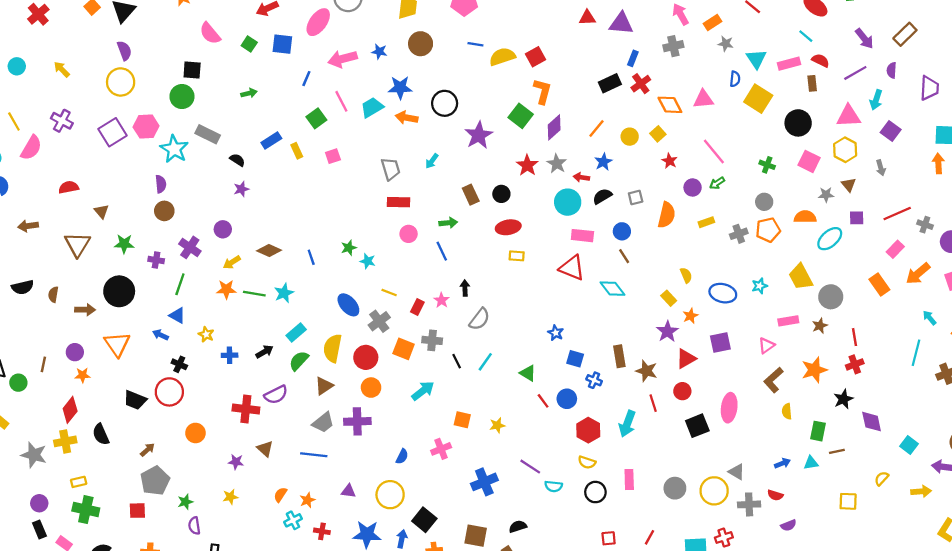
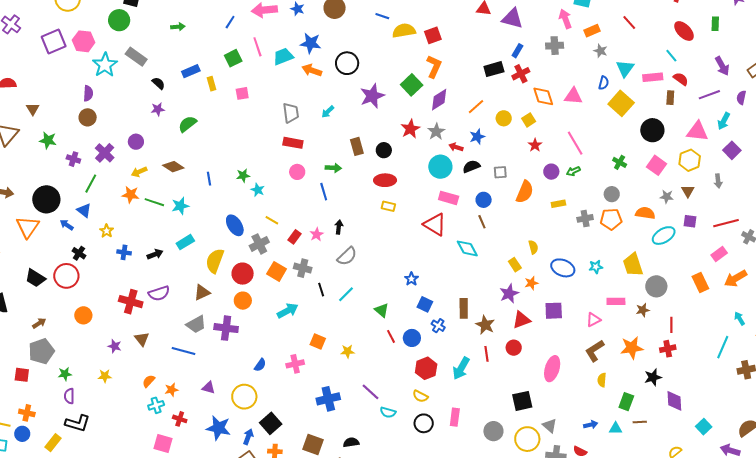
black circle: (119, 291) -> (46, 199), moved
green semicircle: (299, 361) -> (187, 124), moved
black square: (697, 426) -> (522, 401), moved

